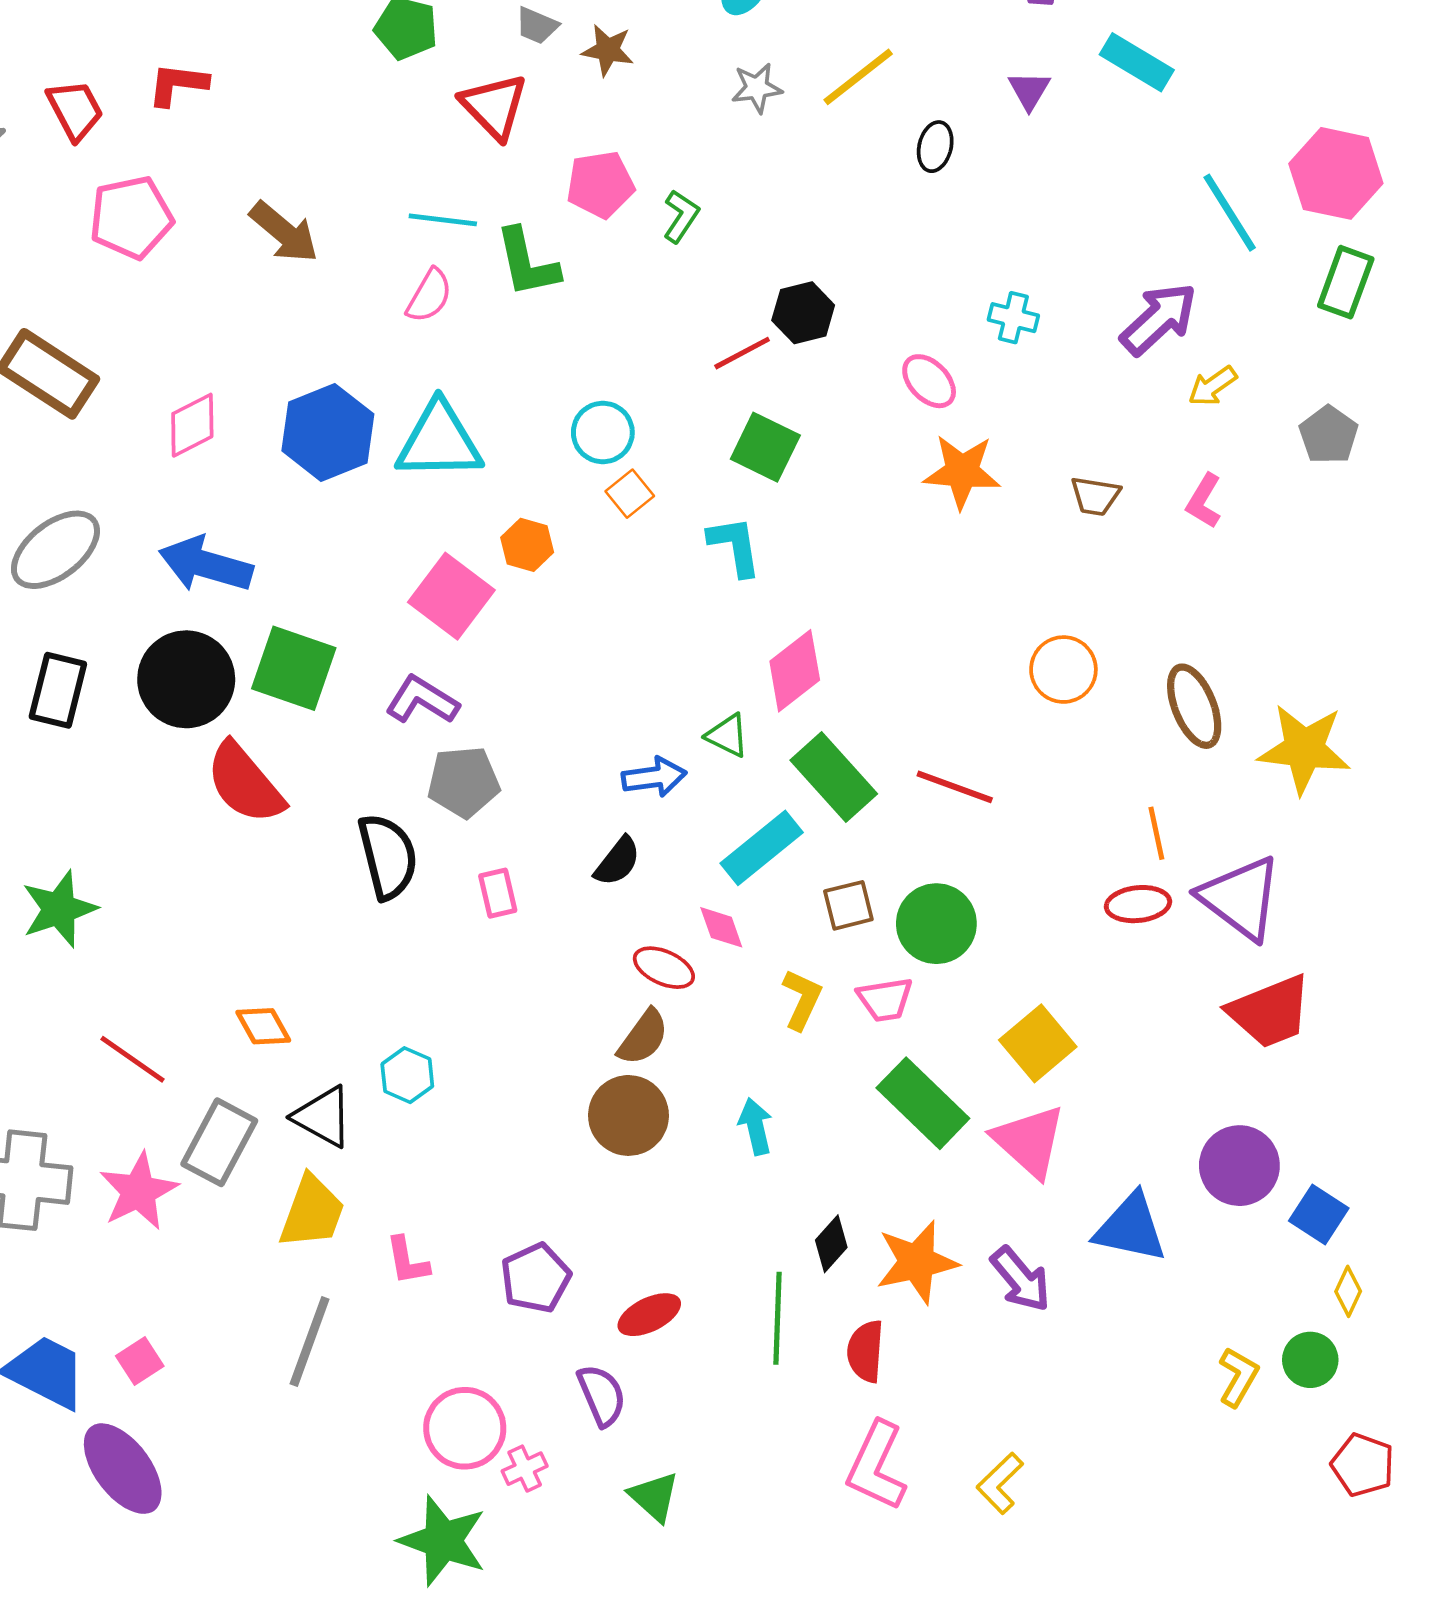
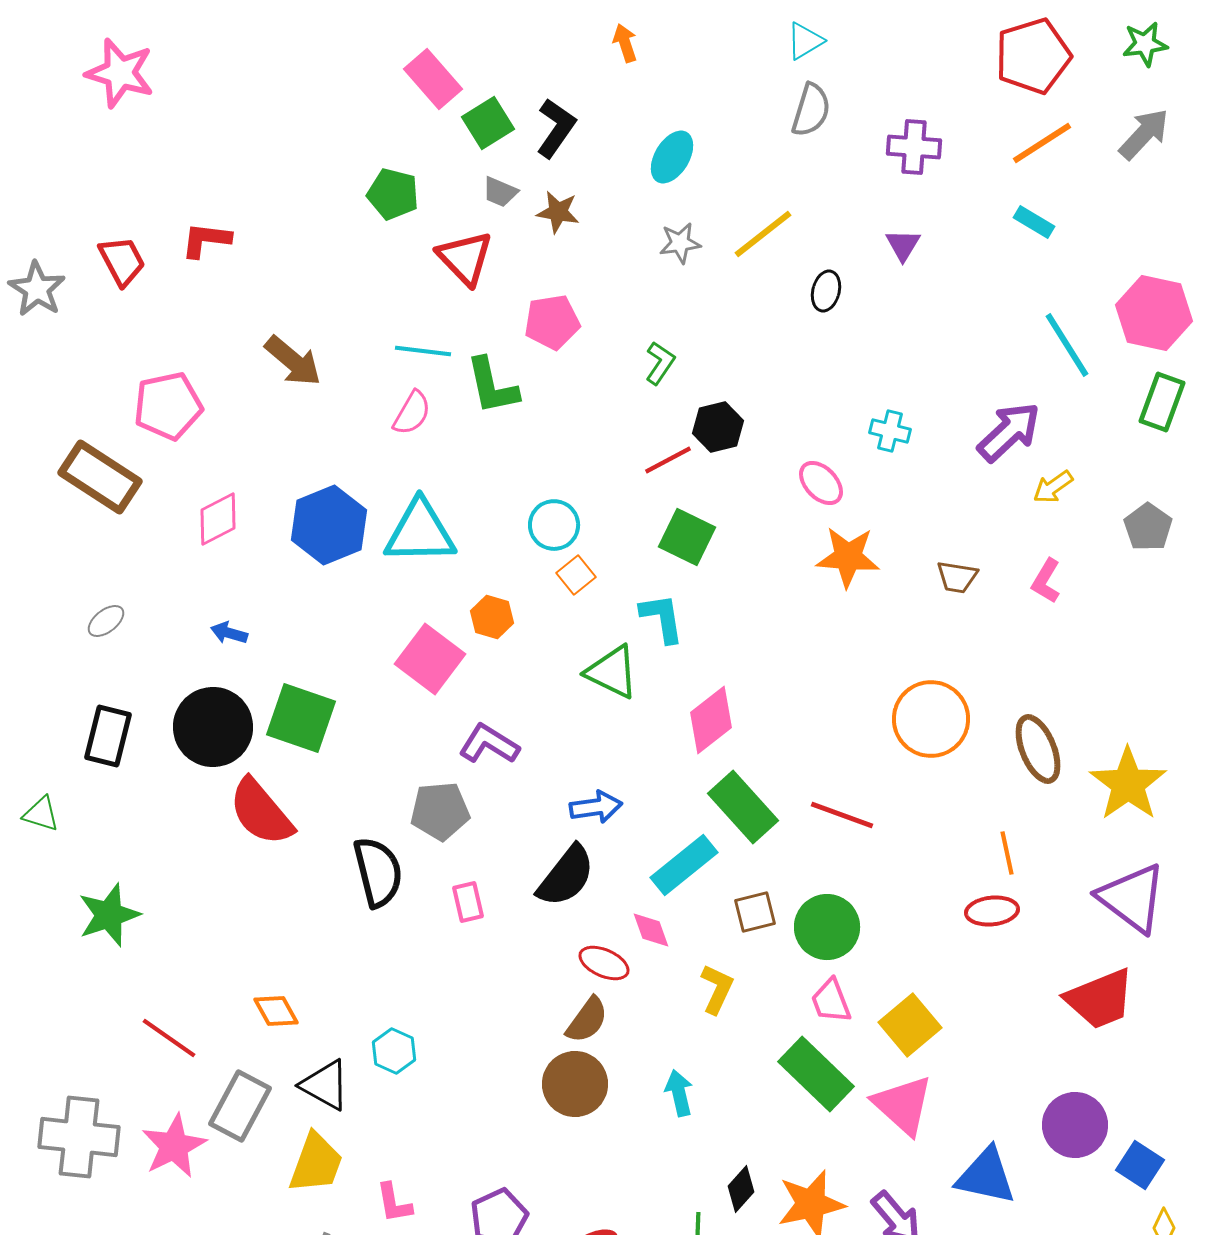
cyan rectangle: (1137, 62) -> (1034, 222), moved, size x0.7
green L-shape: (681, 216) -> (660, 363), moved
pink pentagon: (131, 217) -> (168, 406), moved
gray ellipse: (55, 550) -> (106, 621), size x0.5
blue arrow: (206, 564) -> (229, 633), size x0.5
orange circle: (1063, 670) -> (931, 719), size x1.4
purple L-shape: (422, 700) -> (489, 744), moved
green triangle: (727, 735) -> (612, 672), moved, size x1.5
yellow star: (1304, 749) -> (1128, 784), turned 30
black semicircle: (617, 861) -> (566, 876), size x1.5
purple triangle: (1241, 898) -> (1132, 898), moved
pink trapezoid: (885, 999) -> (831, 1001), moved, turned 78

